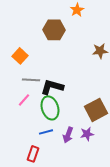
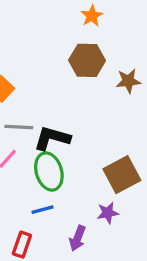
brown hexagon: (54, 30) -> (87, 60), moved
purple arrow: (68, 135) -> (77, 238), moved

